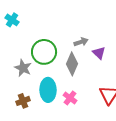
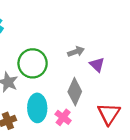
gray diamond: (72, 64) -> (75, 92), moved

